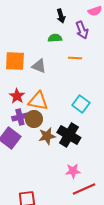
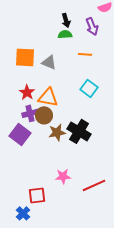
black arrow: (61, 16) -> (66, 20), moved
cyan square: (81, 104) -> (89, 88), moved
pink star: (73, 171) -> (63, 176), moved

